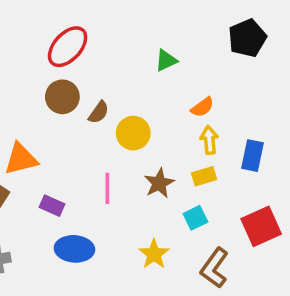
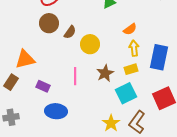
blue rectangle: (252, 156) -> (159, 57), size x1.4
cyan square: (195, 218) -> (126, 93), size x1.5
yellow star: (154, 254) -> (111, 123), moved

